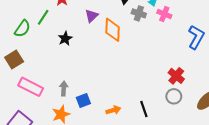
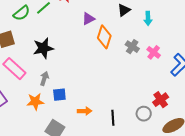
gray cross: (139, 13) -> (132, 47), moved
pink cross: (164, 14) -> (154, 52), moved
black star: (65, 39) -> (43, 48), moved, size x1.5
red cross: (176, 76) -> (161, 100), moved

